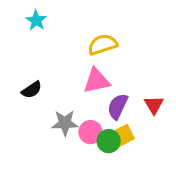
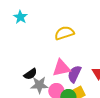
pink triangle: (97, 81) -> (61, 68), moved
black semicircle: (32, 90) -> (30, 74), moved

